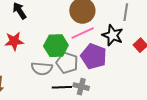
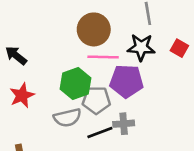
pink line: (83, 33) -> (103, 57), turned 45

